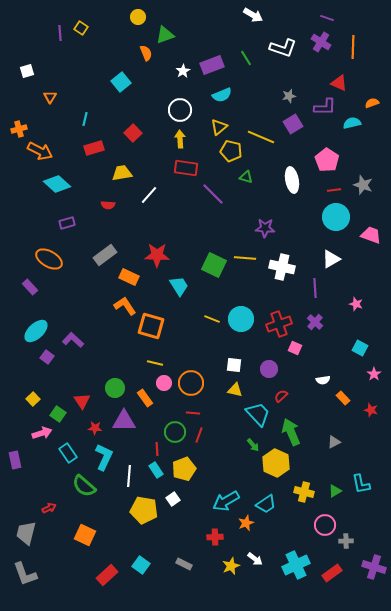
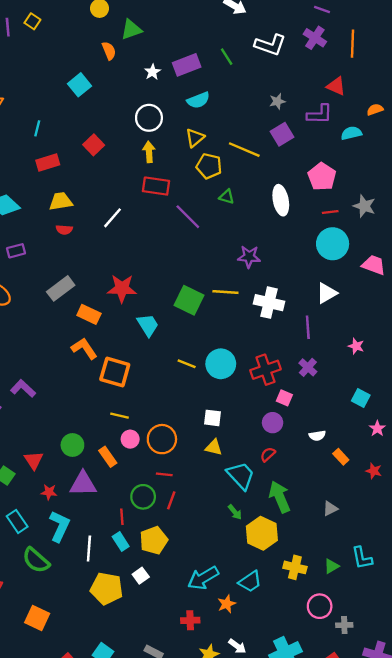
yellow trapezoid: (122, 173) -> (61, 201), moved
purple circle: (269, 369) -> (273, 423), moved

